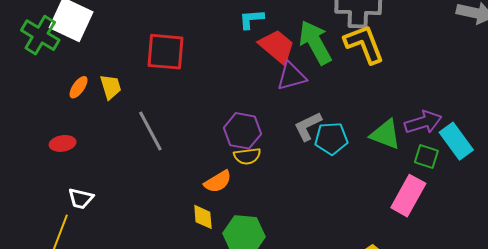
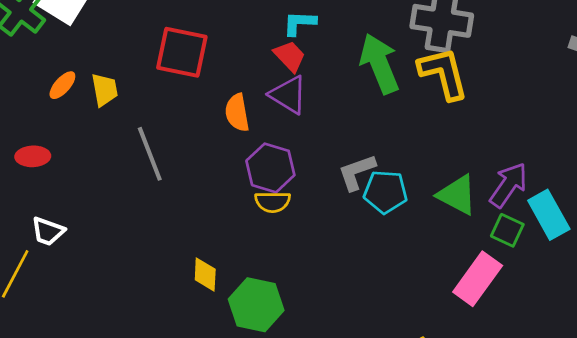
red trapezoid: (277, 47) -> (290, 56), moved, size x0.7
purple triangle: (291, 76) -> (288, 95), moved, turned 40
purple arrow: (423, 122) -> (508, 185), turned -45
orange semicircle: (218, 182) -> (237, 113), moved, turned 104

